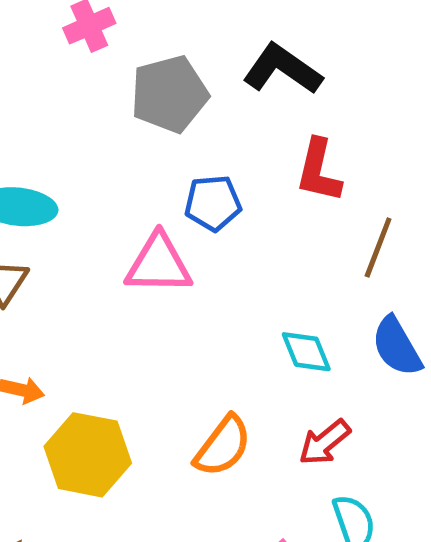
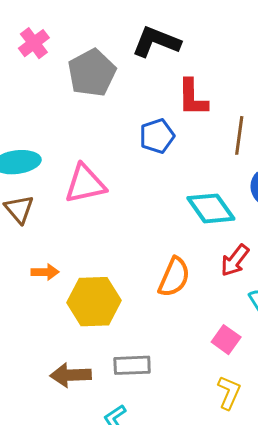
blue pentagon: (213, 203) -> (157, 136), moved
pink triangle: (159, 264) -> (85, 184), moved
cyan diamond: (306, 352) -> (211, 208), size x1.4

